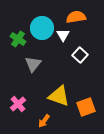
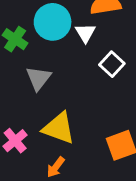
yellow triangle: (59, 96) -> (59, 128), moved

